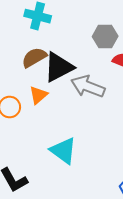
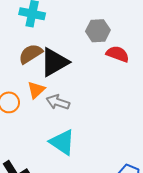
gray arrow: (88, 86) -> (58, 102), moved, size x0.7

